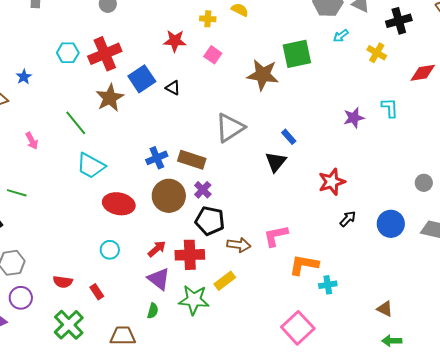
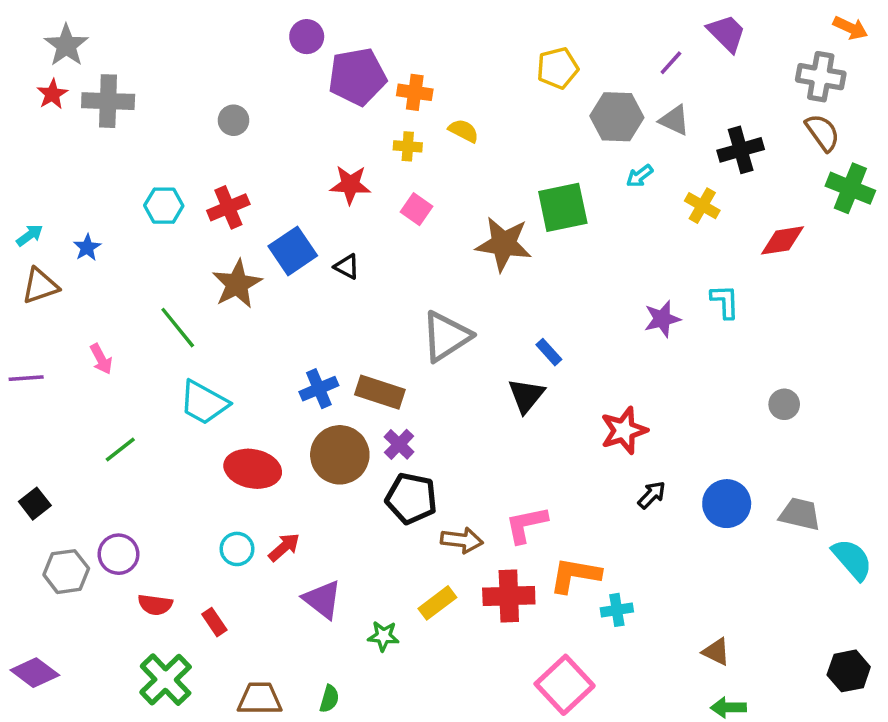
red cross: (105, 54) -> (228, 207), size x0.7
gray circle: (424, 183) -> (784, 404), moved
green line: (17, 193) -> (120, 450), moved, turned -54
red arrow: (157, 249) -> (284, 547), moved
red cross: (190, 255) -> (509, 596), moved
purple circle: (21, 298) -> (118, 554), moved
green star: (194, 300) -> (383, 636), size x0.6
green semicircle: (153, 311) -> (329, 699), moved

